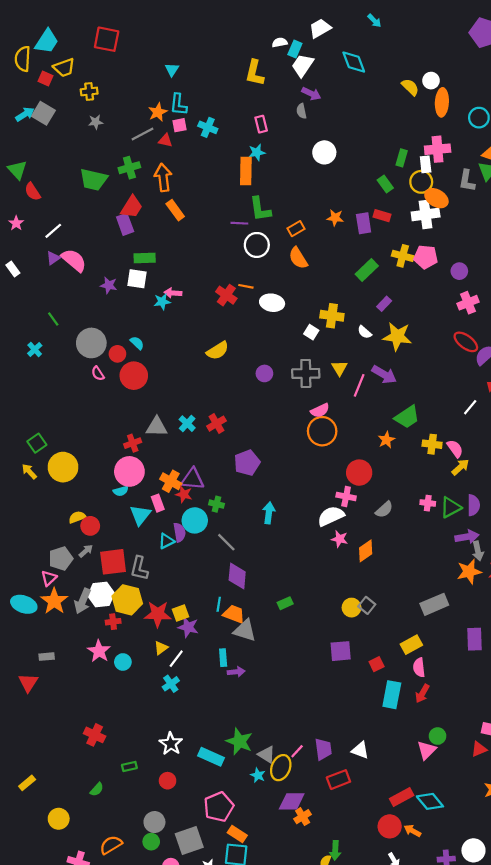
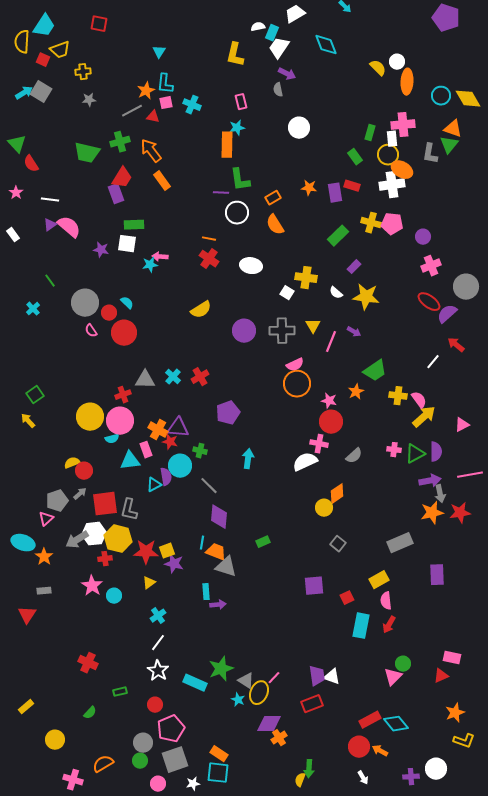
red square: (107, 39) -> (99, 24), size x0.7
orange arrow: (163, 177) -> (151, 151), turned -30
white line: (53, 231) -> (50, 200), turned 48
orange line: (246, 286) -> (209, 239), moved
purple circle: (264, 373) -> (244, 331), size x1.5
purple arrow: (384, 375) -> (354, 332), size x0.6
yellow circle: (63, 467) -> (90, 417), moved
yellow arrow: (460, 467) -> (424, 417), size x1.4
cyan triangle: (140, 515) -> (130, 461), turned 45
pink star: (340, 539) -> (329, 401), moved
orange star: (54, 601) -> (44, 557), moved, size x0.7
gray arrow: (83, 601) -> (77, 540), turned 35
yellow circle: (352, 608) -> (324, 508), moved
white line: (176, 659) -> (158, 643), moved
green star: (239, 741) -> (221, 669), turned 30
purple trapezoid: (323, 749) -> (317, 676), moved
pink pentagon: (219, 807) -> (171, 729), moved

